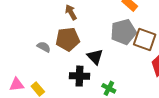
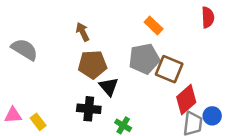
brown pentagon: (68, 39) -> (92, 65), moved
gray semicircle: (44, 47) -> (25, 49), moved, size x1.6

